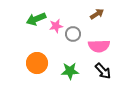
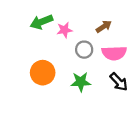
brown arrow: (97, 14) -> (104, 27), moved
gray circle: (73, 34) -> (84, 50), moved

